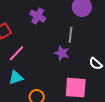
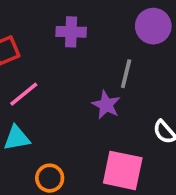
purple cross: (38, 16) -> (71, 32), turned -35

